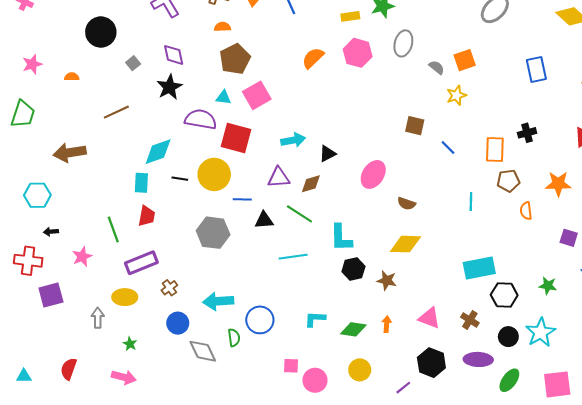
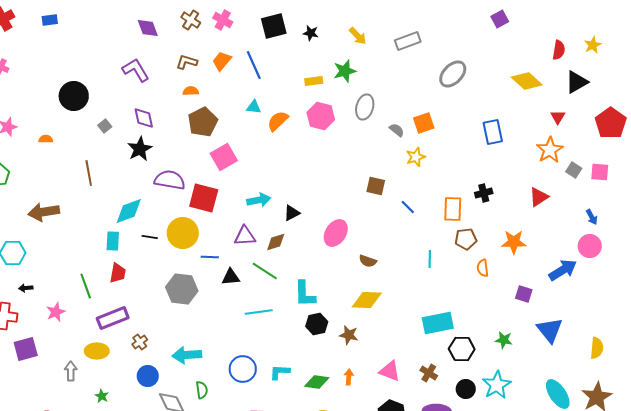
cyan triangle: (224, 98) -> (254, 107), moved
brown line: (116, 112) -> (89, 173), turned -75
blue circle: (260, 320) -> (243, 369), moved

